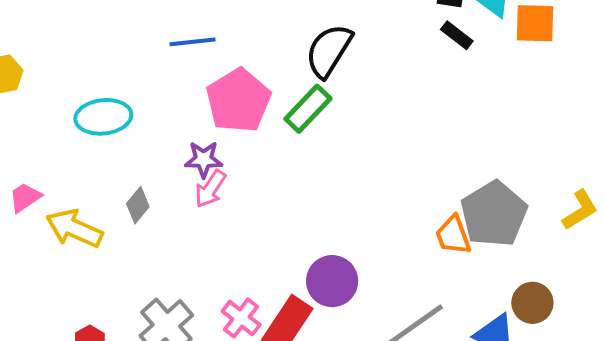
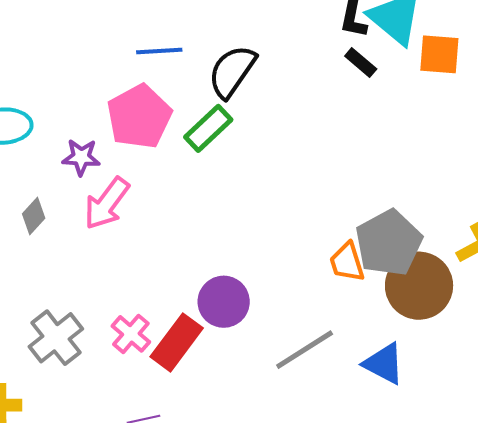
blue line: (193, 42) -> (159, 51), moved
purple star: (204, 159) -> (81, 157), moved
pink arrow: (210, 189) -> (107, 203), size x1.4
brown circle: (532, 303) -> (419, 286), moved, size x1.6

